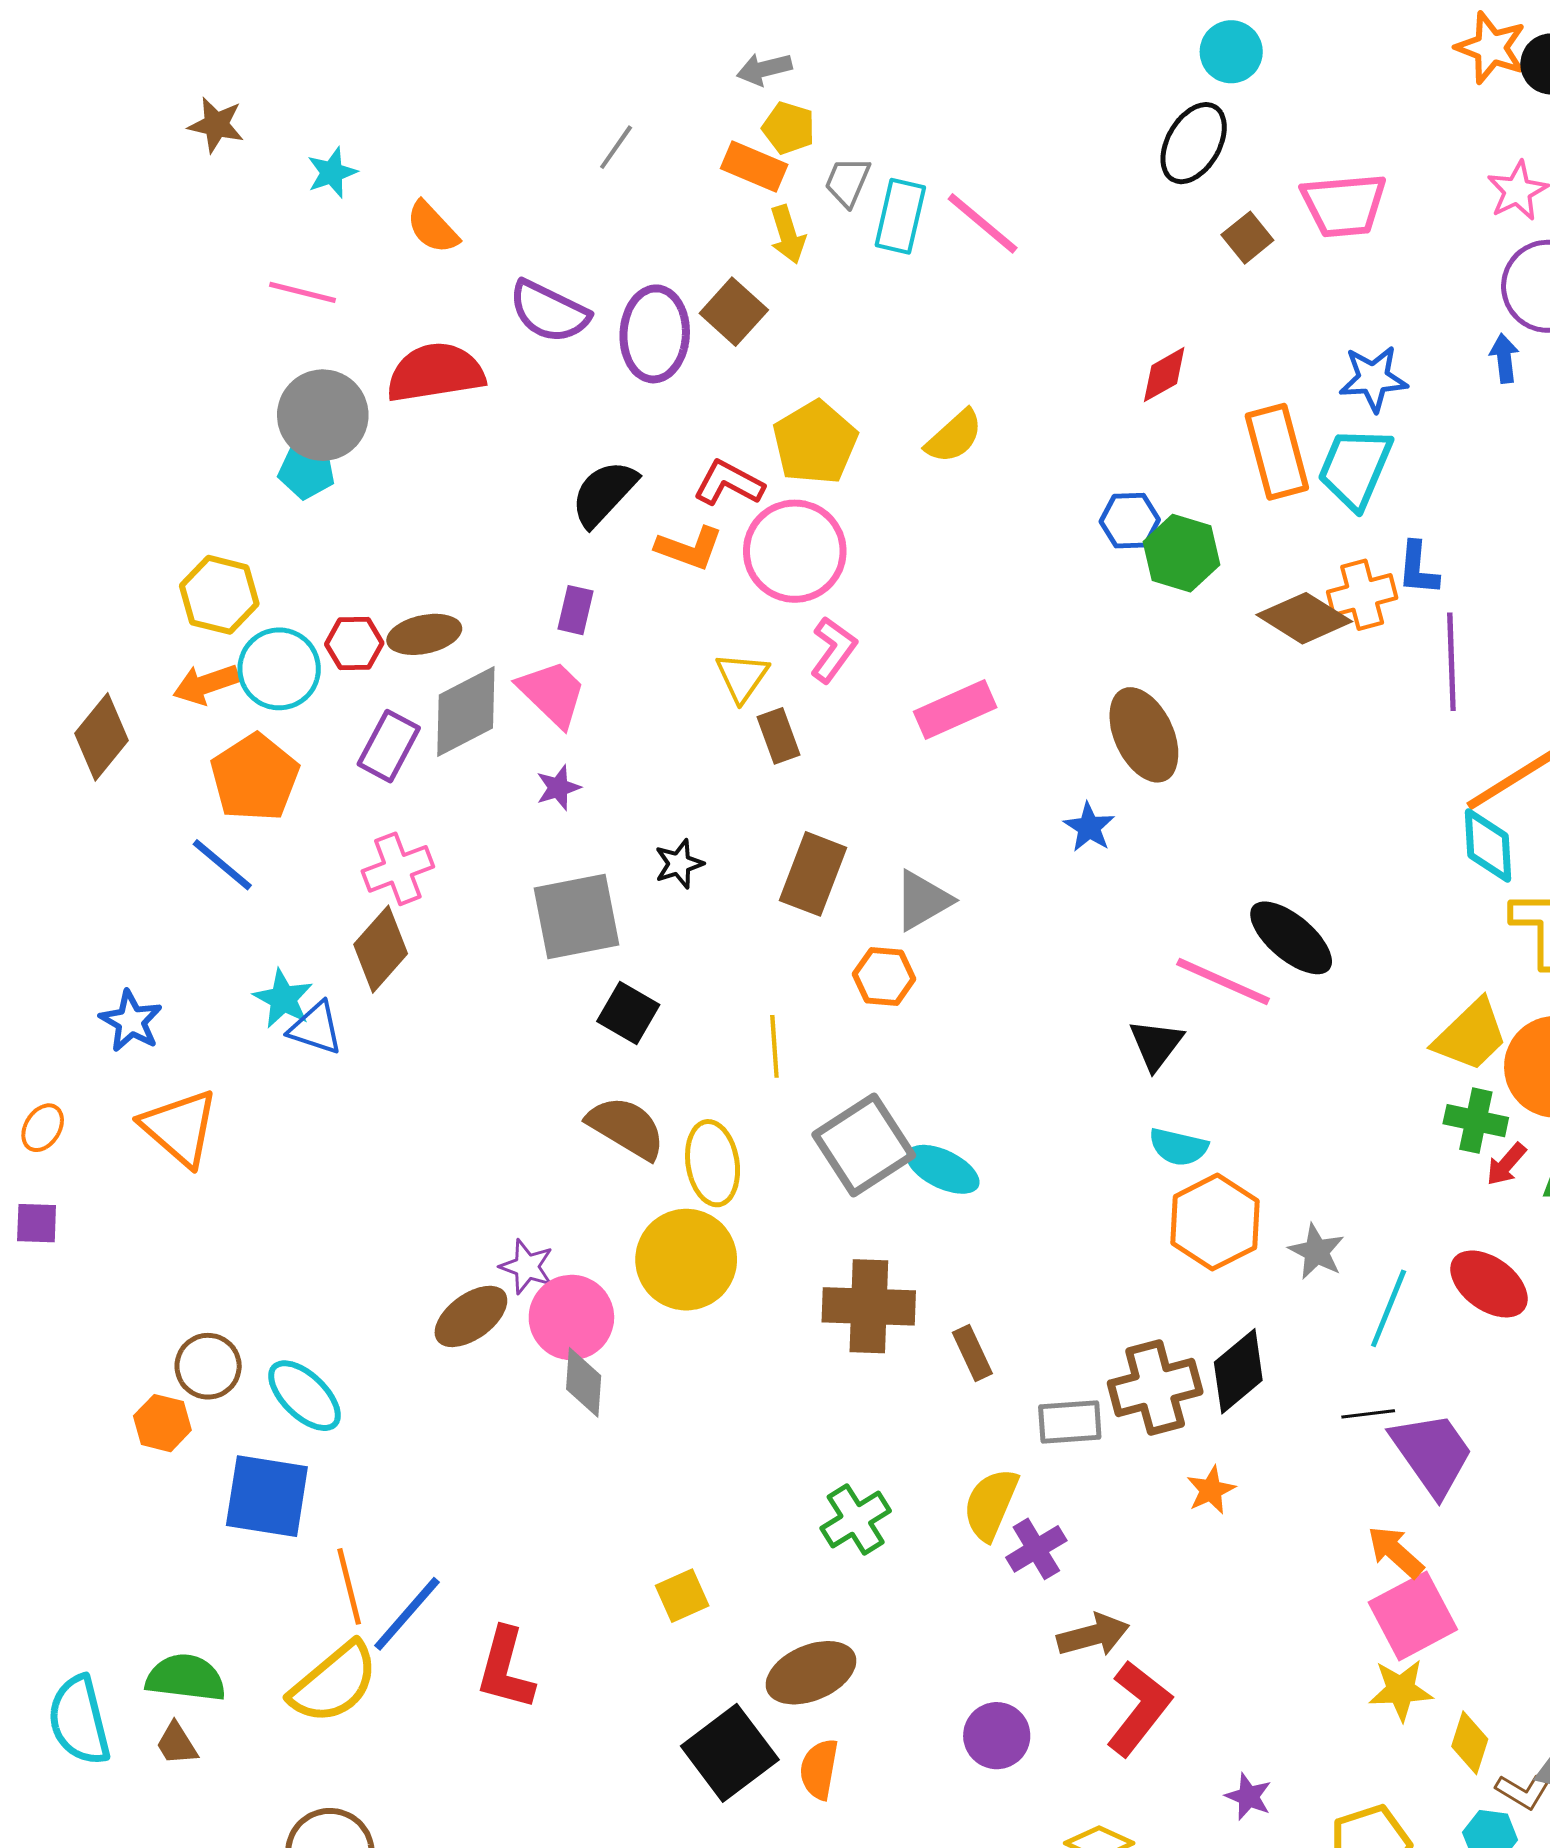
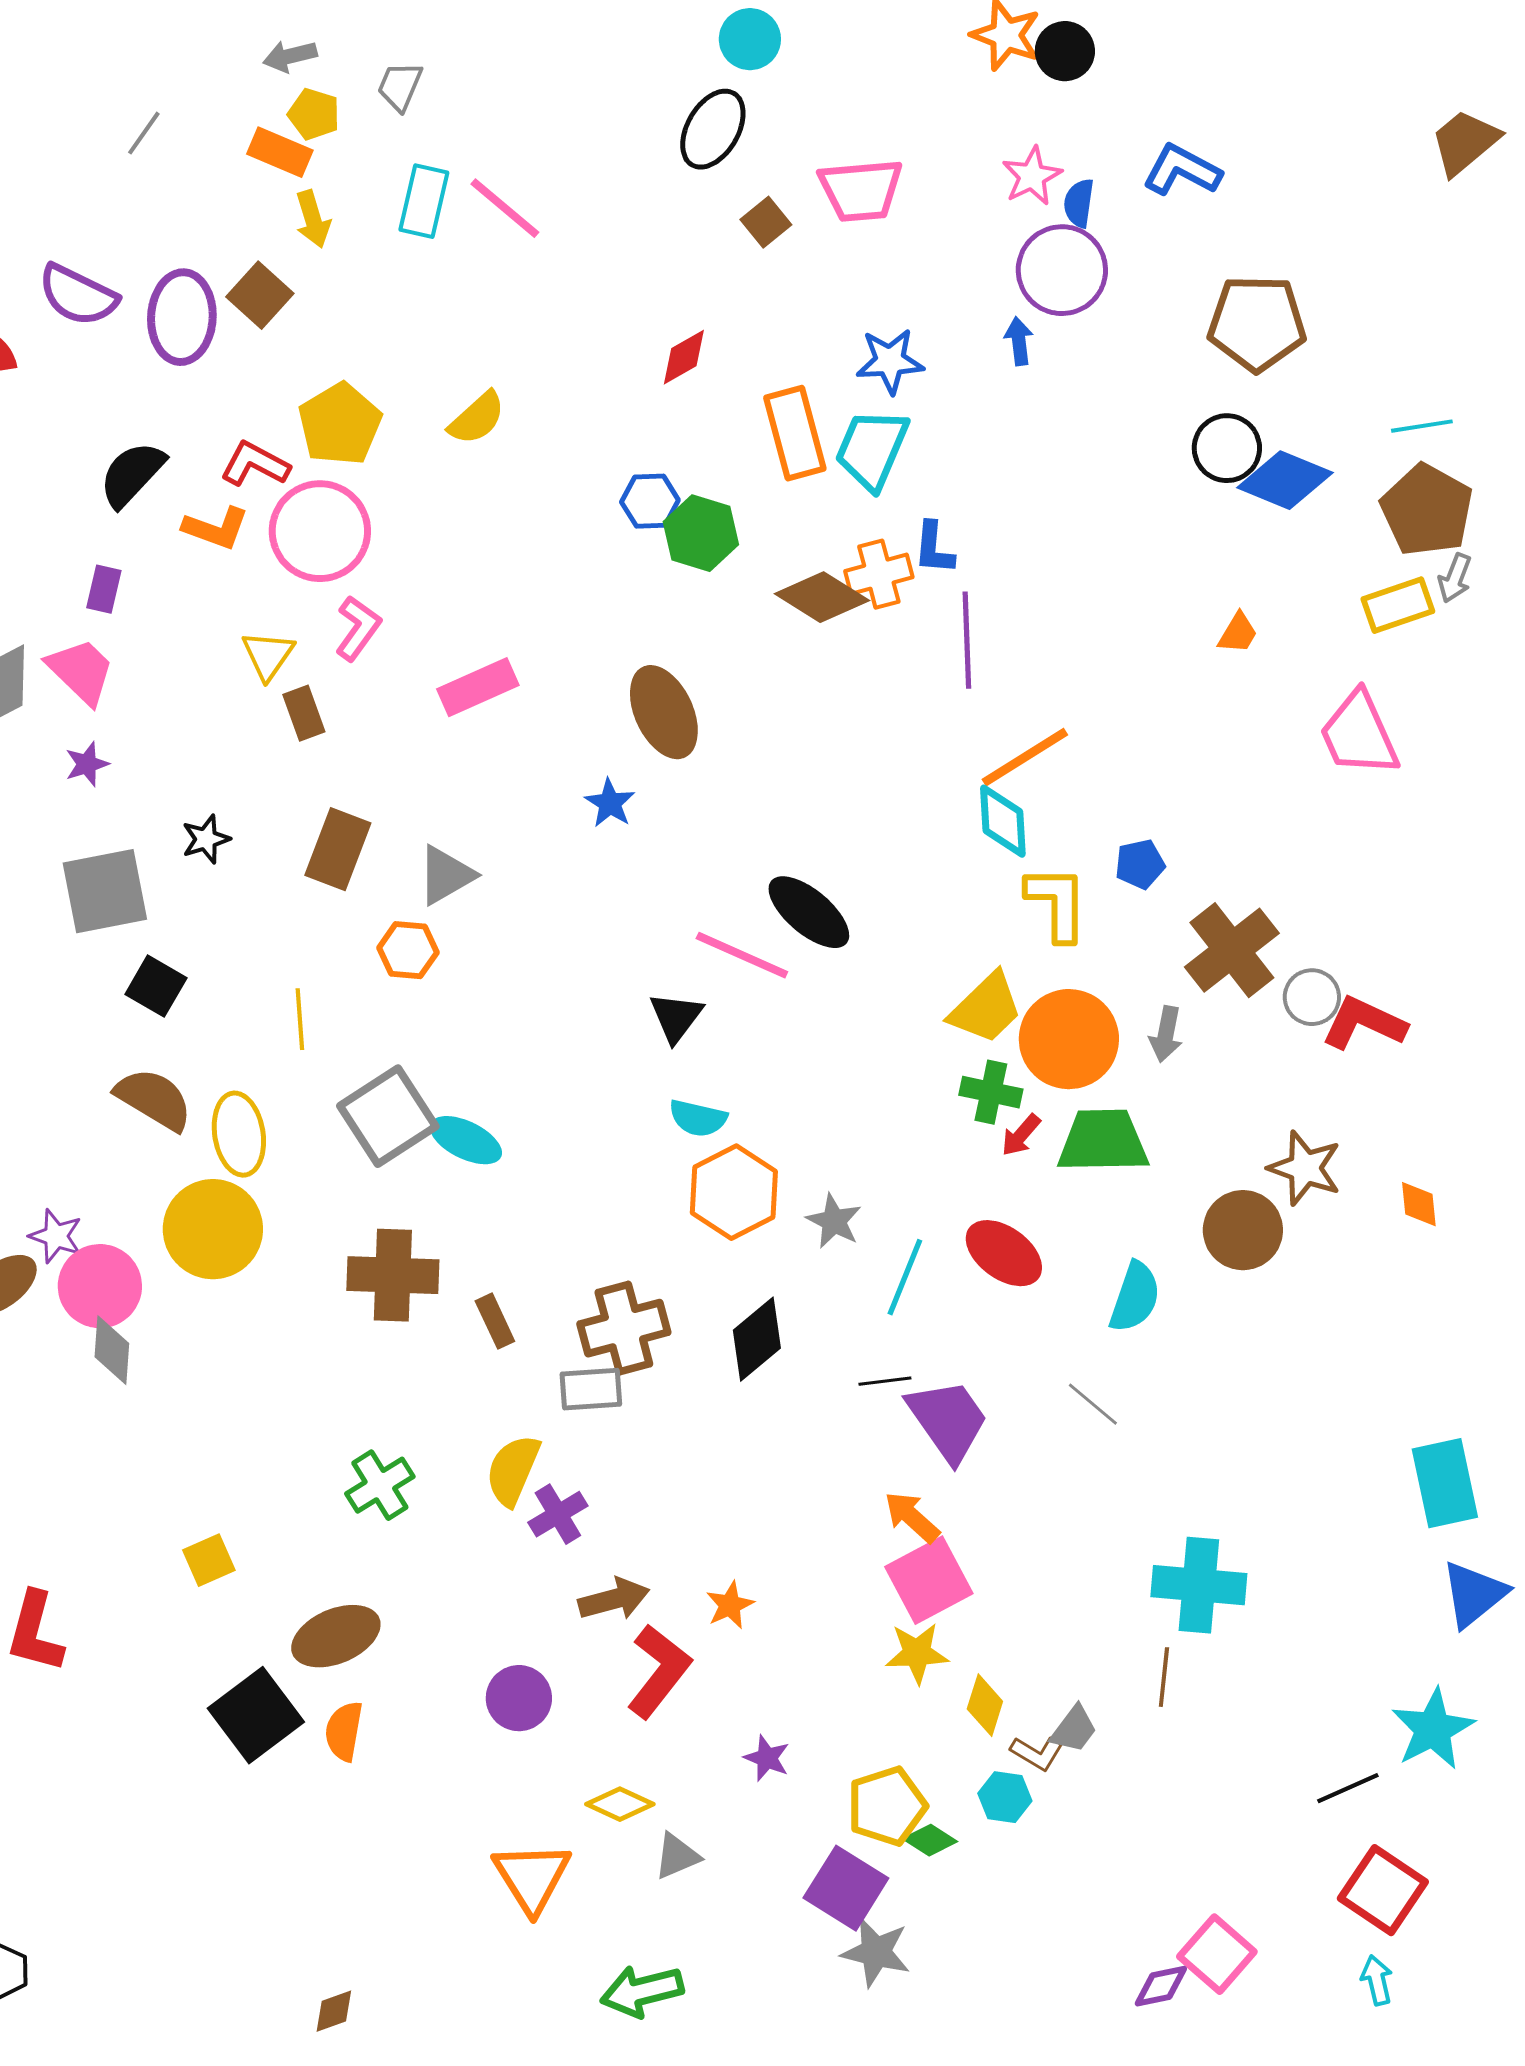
gray trapezoid: (848, 182) -> (400, 86), moved
brown cross: (1155, 1388) -> (624, 1328), moved
orange star: (1211, 1490) -> (730, 1605), moved

